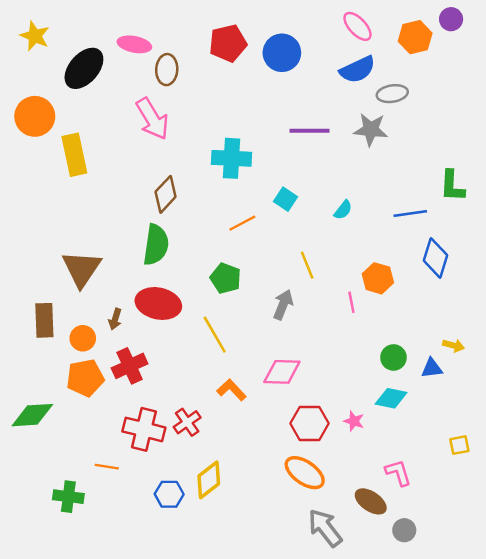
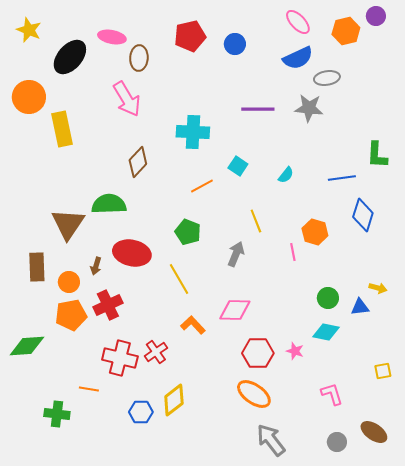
blue circle: (282, 53) -> (235, 44), size x0.7
green semicircle: (156, 245) -> (109, 204), moved, turned -100
brown ellipse: (371, 501) -> (374, 432), moved

